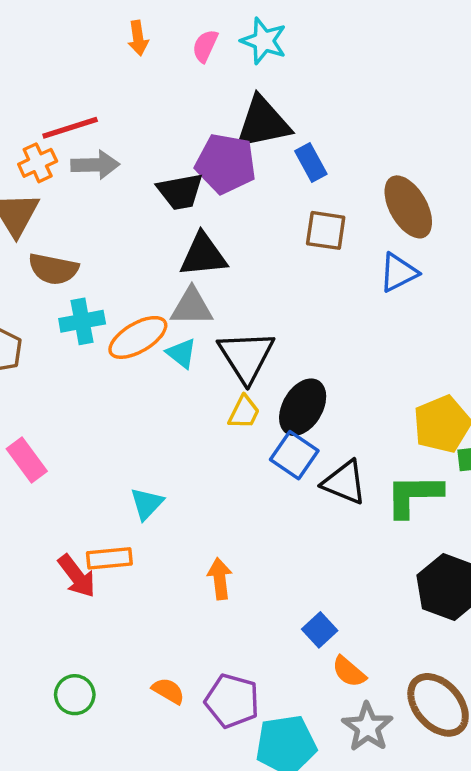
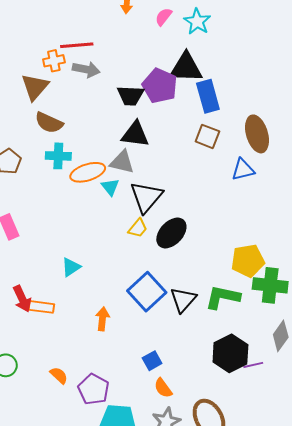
blue rectangle: (311, 163) -> (208, 96), size x1.5
blue square: (294, 455) -> (147, 292), moved, size x1.4
black triangle: (344, 482) -> (183, 300), moved, turned 36
orange rectangle: (109, 558) -> (41, 307), moved

